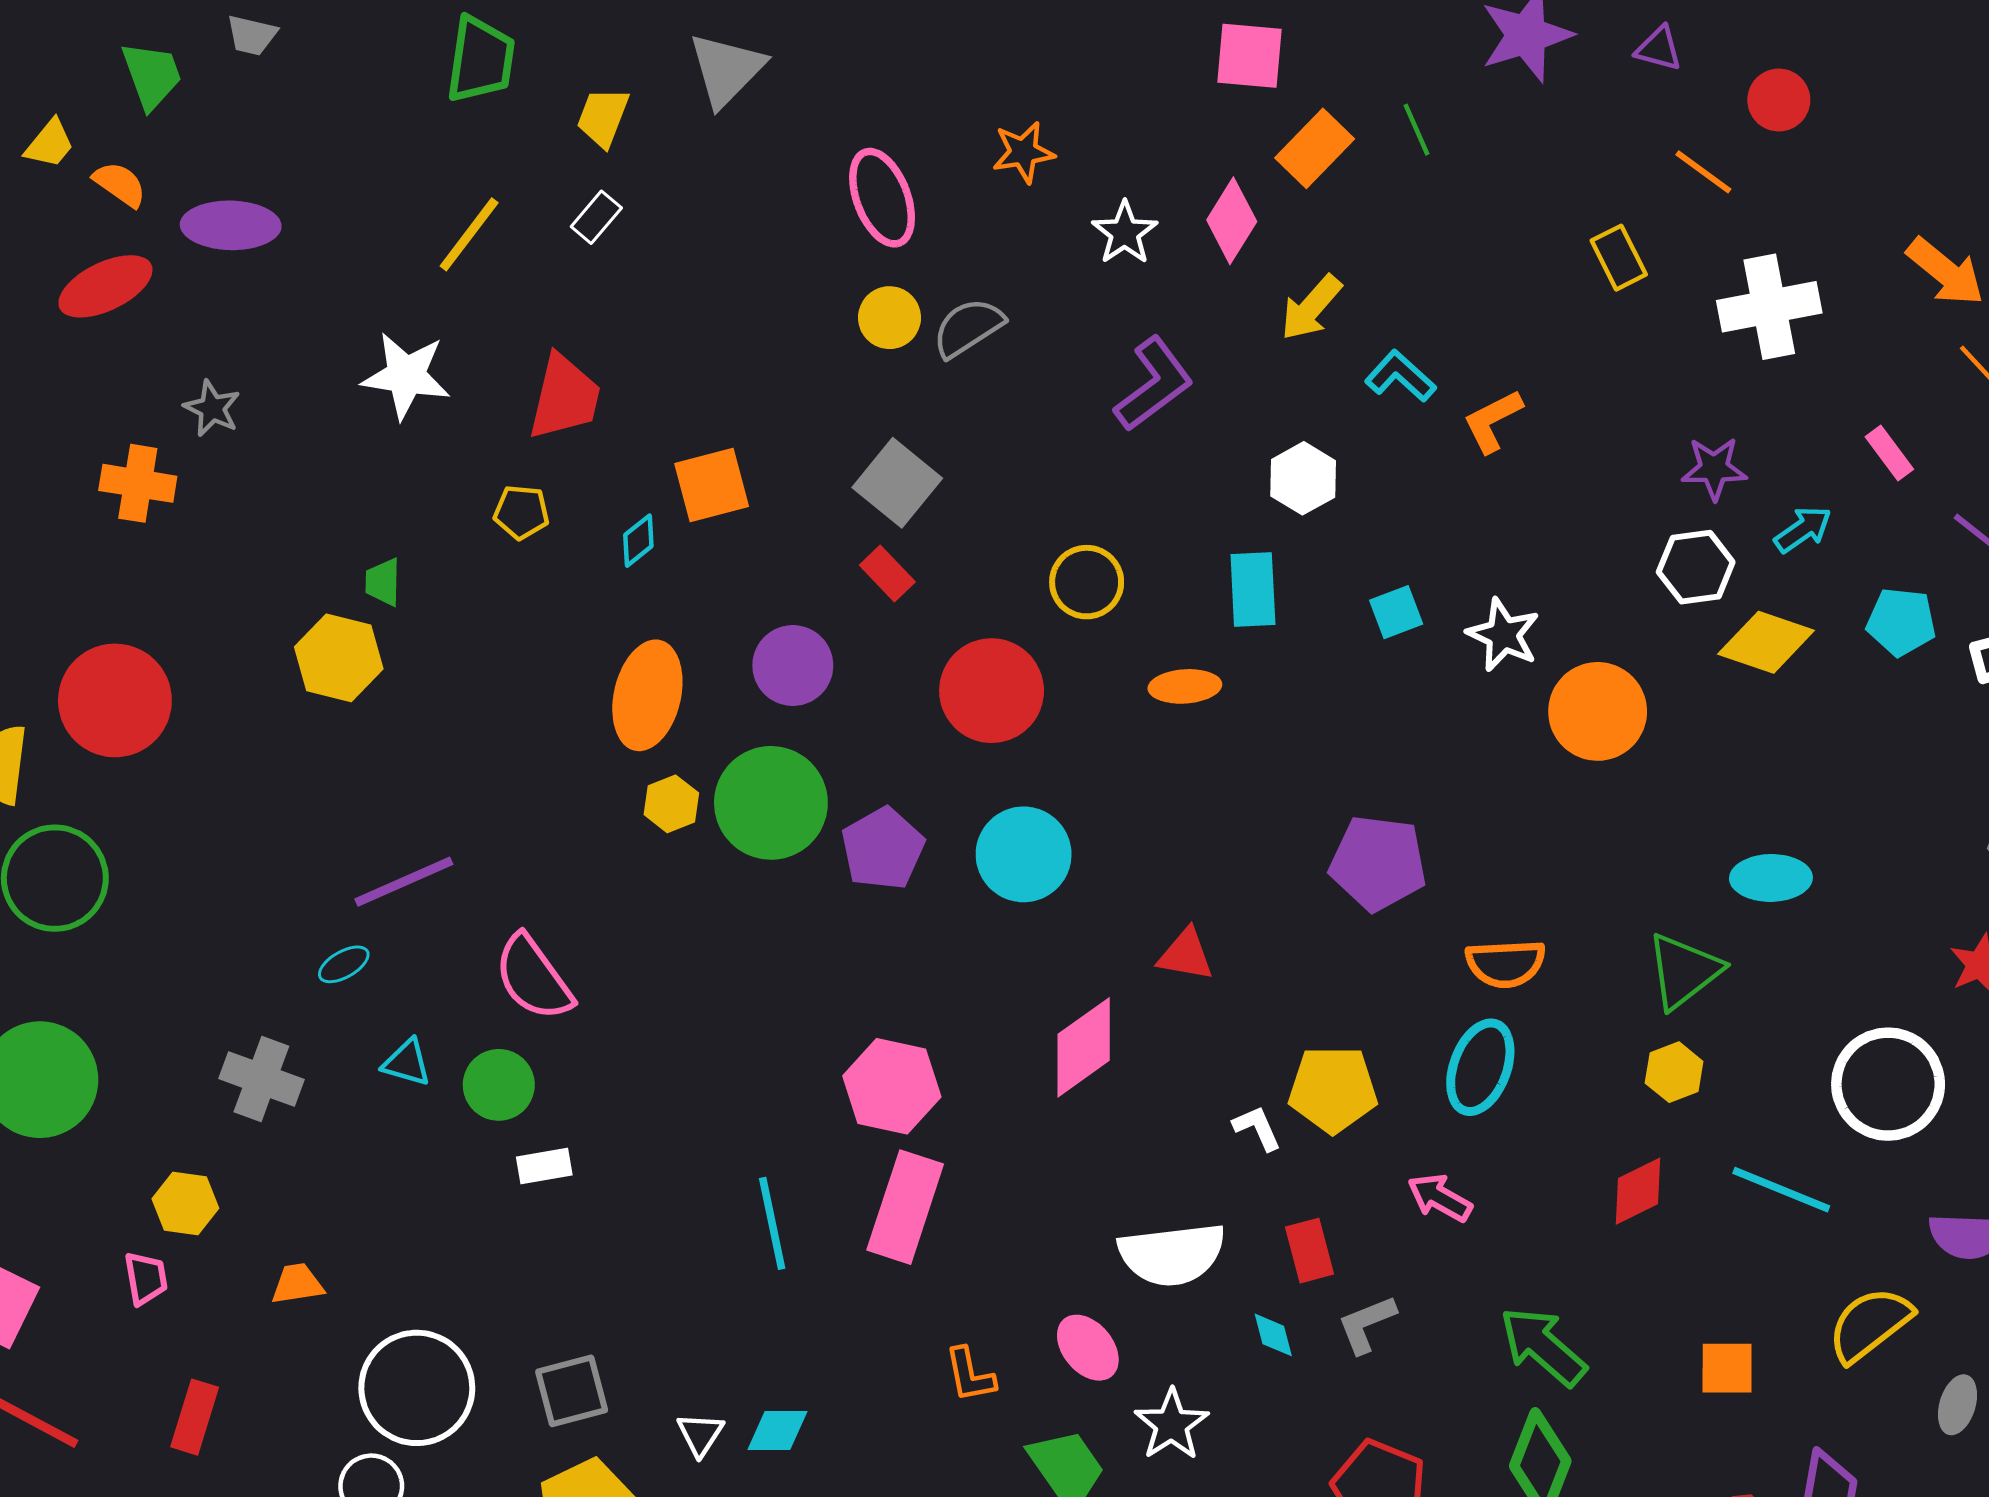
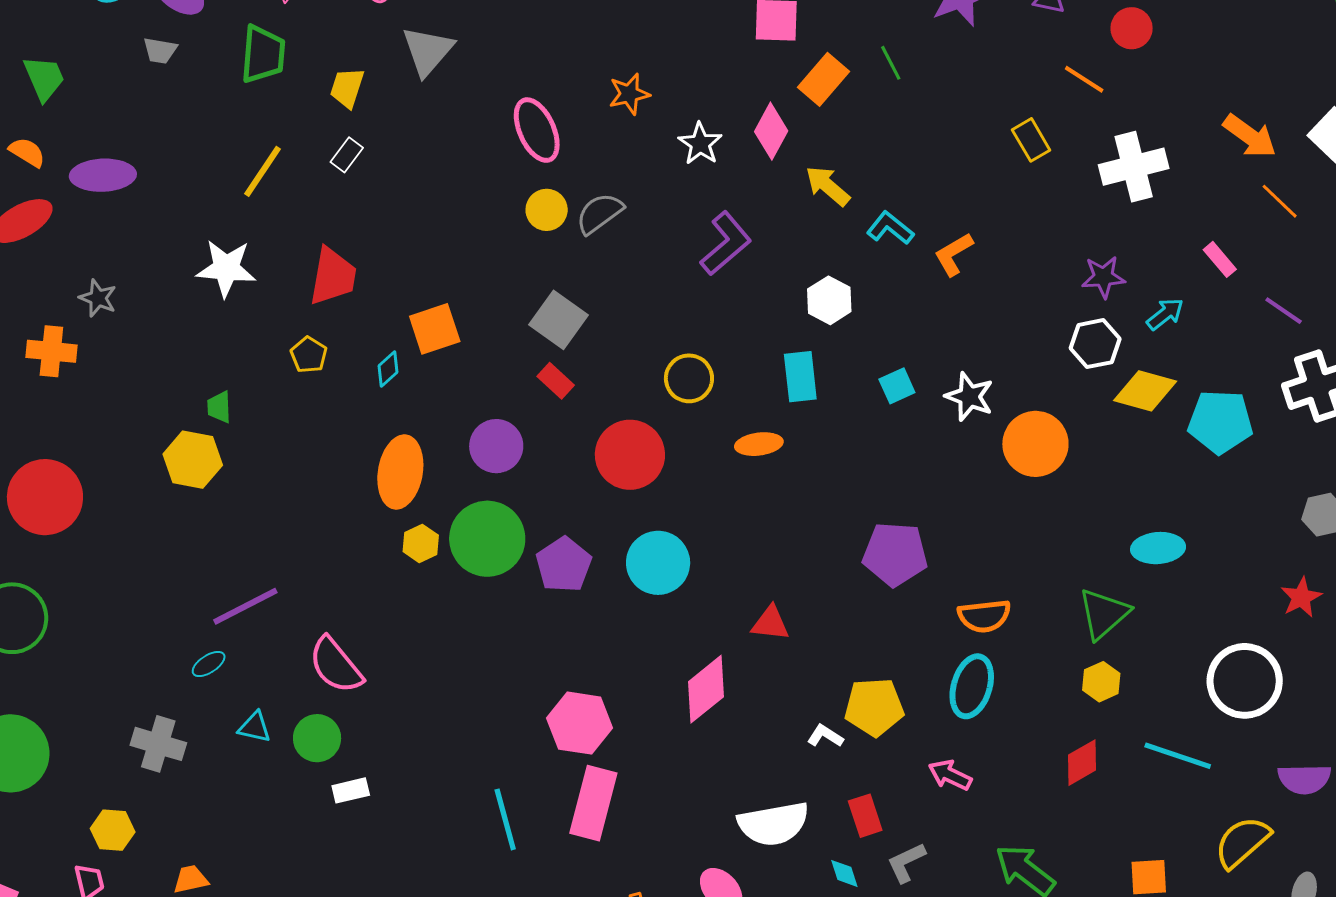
gray trapezoid: (252, 35) -> (160, 51), moved
yellow arrow: (1311, 308) -> (828, 186), turned 93
yellow pentagon: (521, 512) -> (309, 355), turned 30
cyan pentagon: (1901, 622) -> (1220, 422), moved, size x1.4
white L-shape: (1257, 1128) -> (825, 736), turned -30

